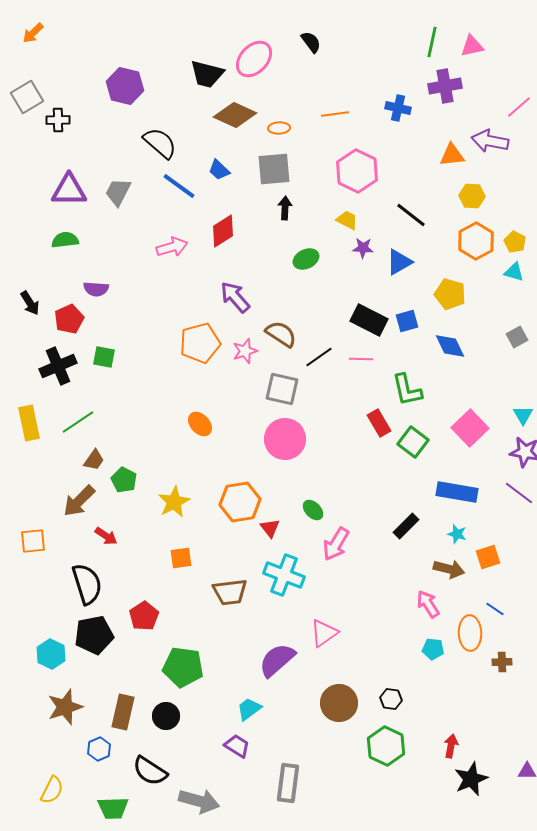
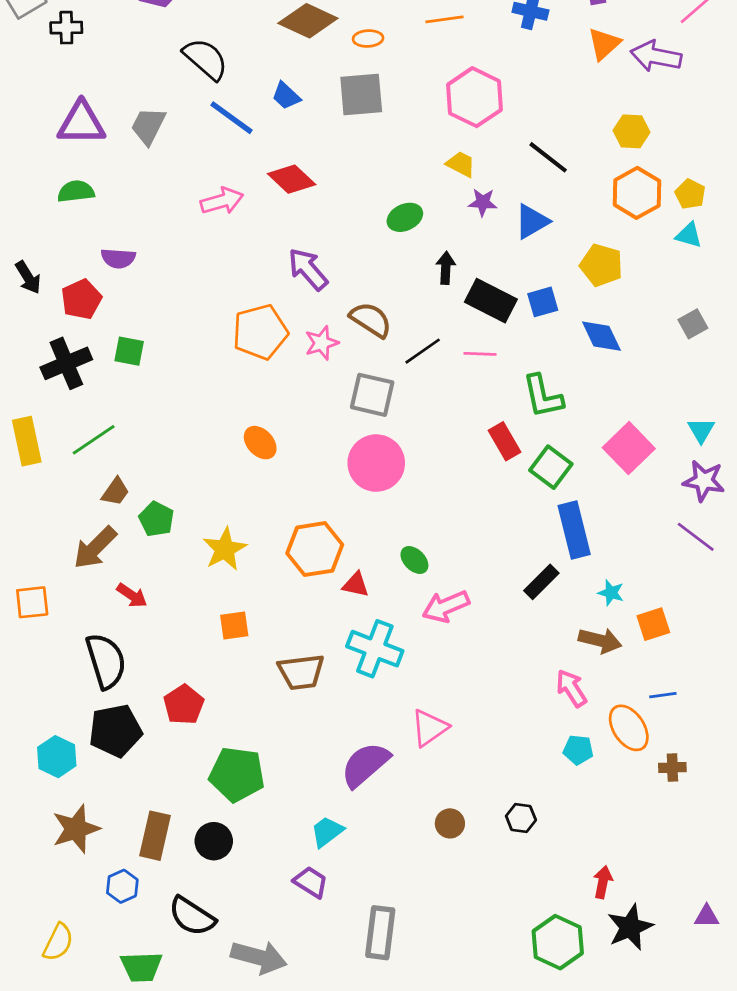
orange triangle: (452, 155) -> (604, 44), moved, turned -36
black arrow: (285, 208) -> (446, 268), moved
red diamond: (223, 231) -> (292, 179), turned 76
blue rectangle: (457, 492) -> (574, 530), moved, turned 66
red triangle: (270, 528) -> (356, 585), turned -40
pink arrow: (336, 544) -> (446, 606), turned 36
blue line: (495, 609) -> (663, 695), turned -42
orange ellipse: (470, 633) -> (629, 728), turned -32
brown circle: (339, 703) -> (450, 823), size x0.6
green hexagon: (386, 746) -> (558, 942), moved

